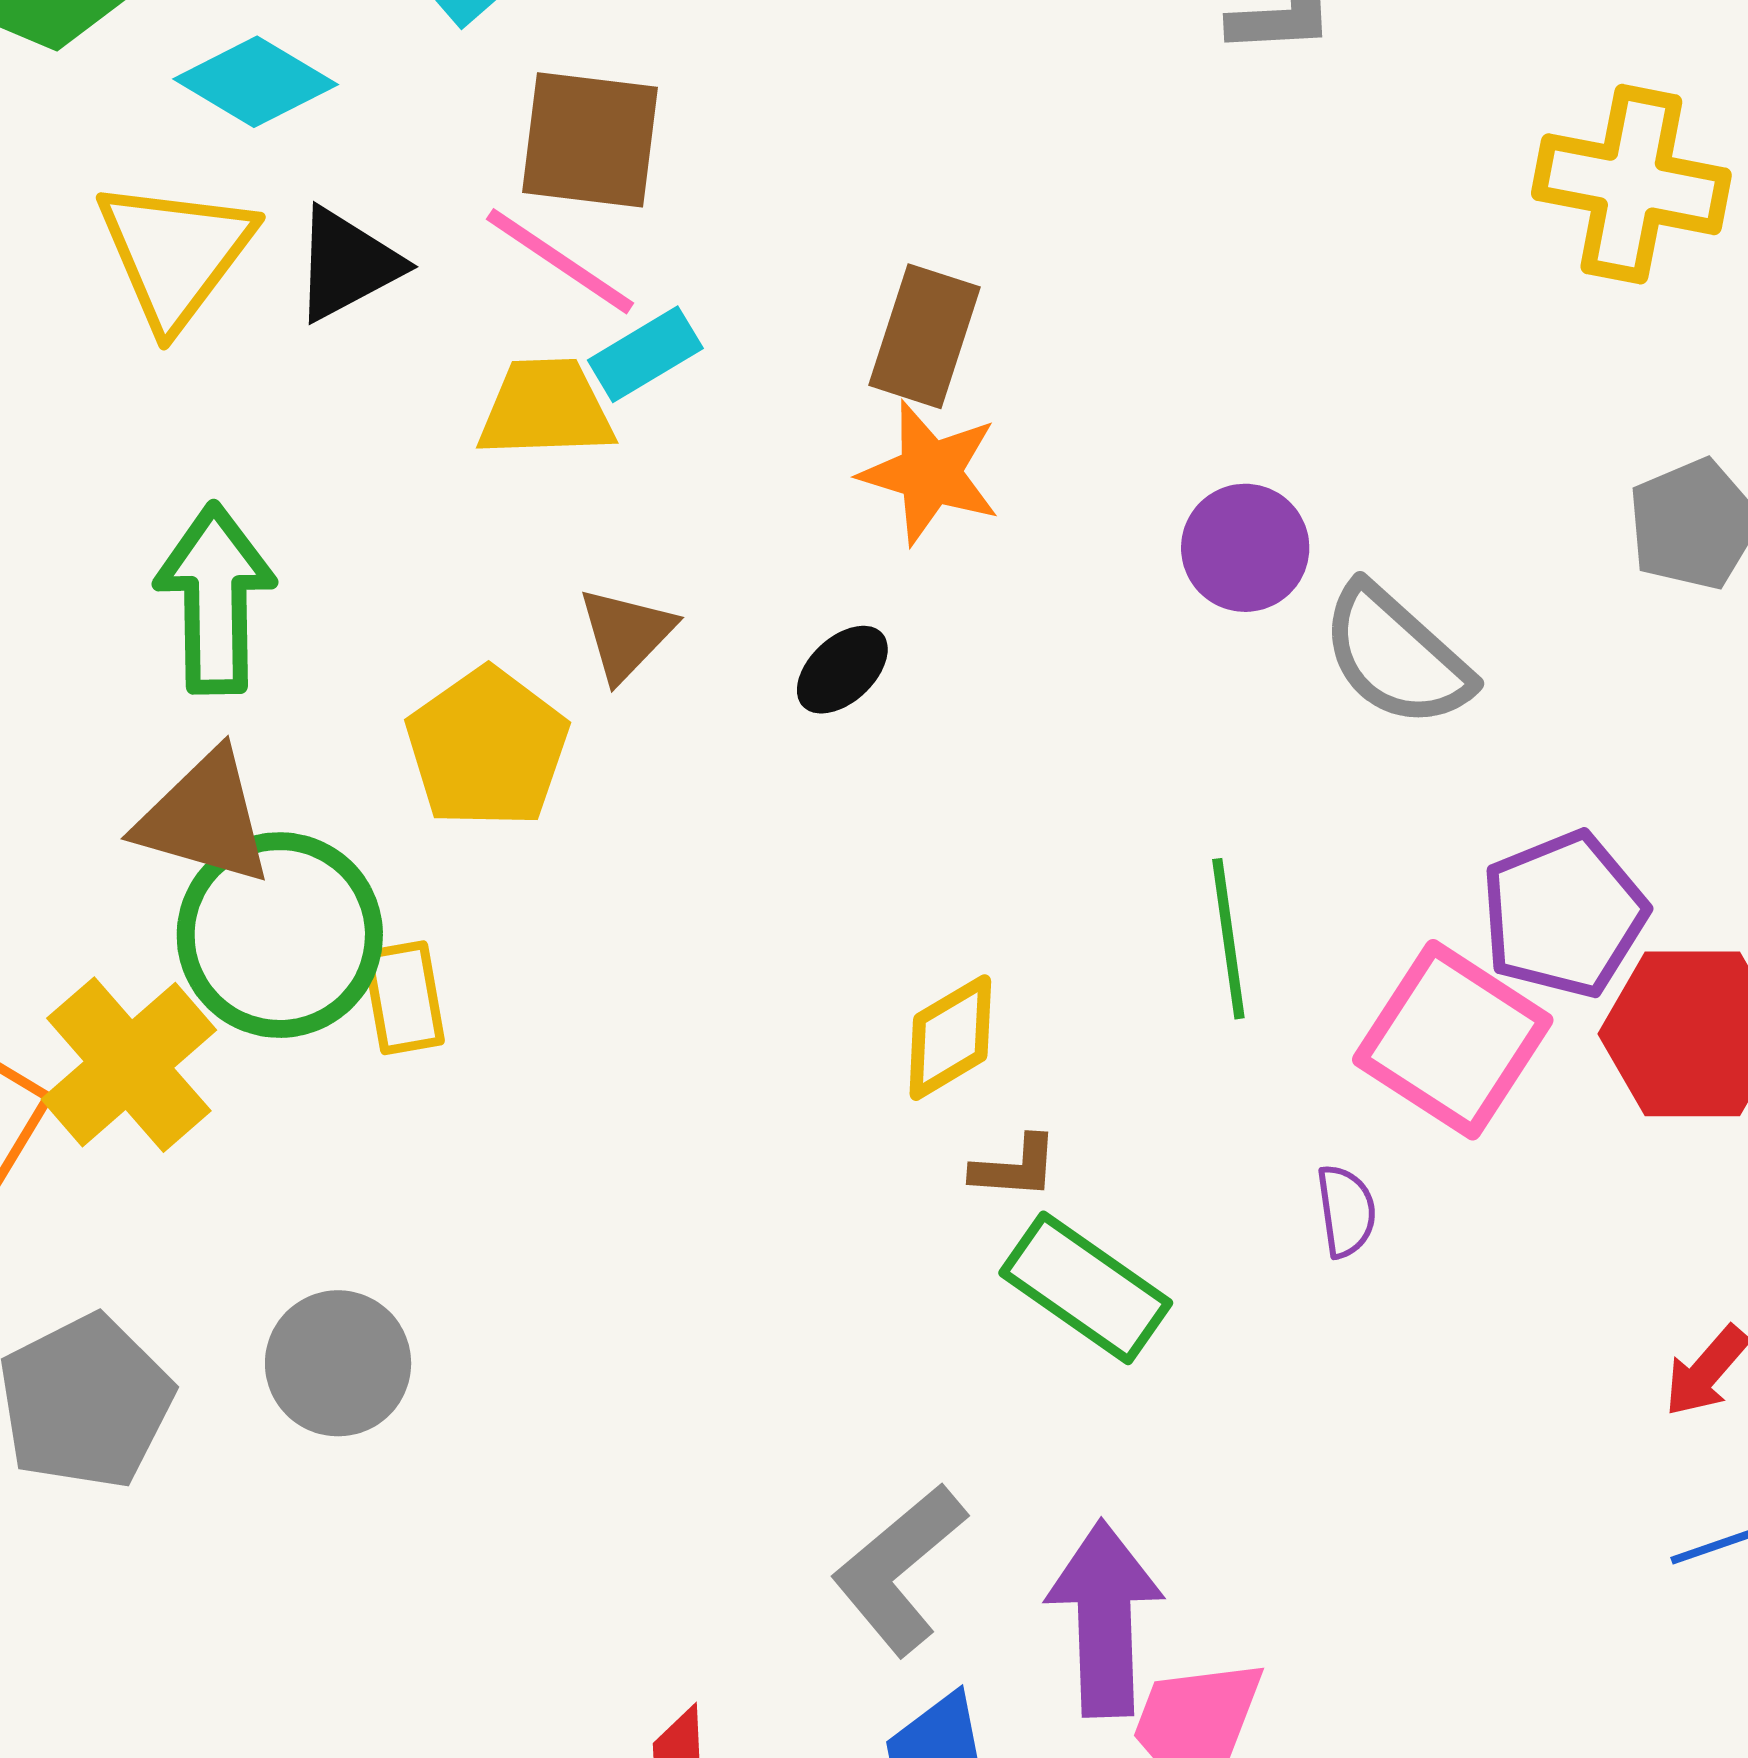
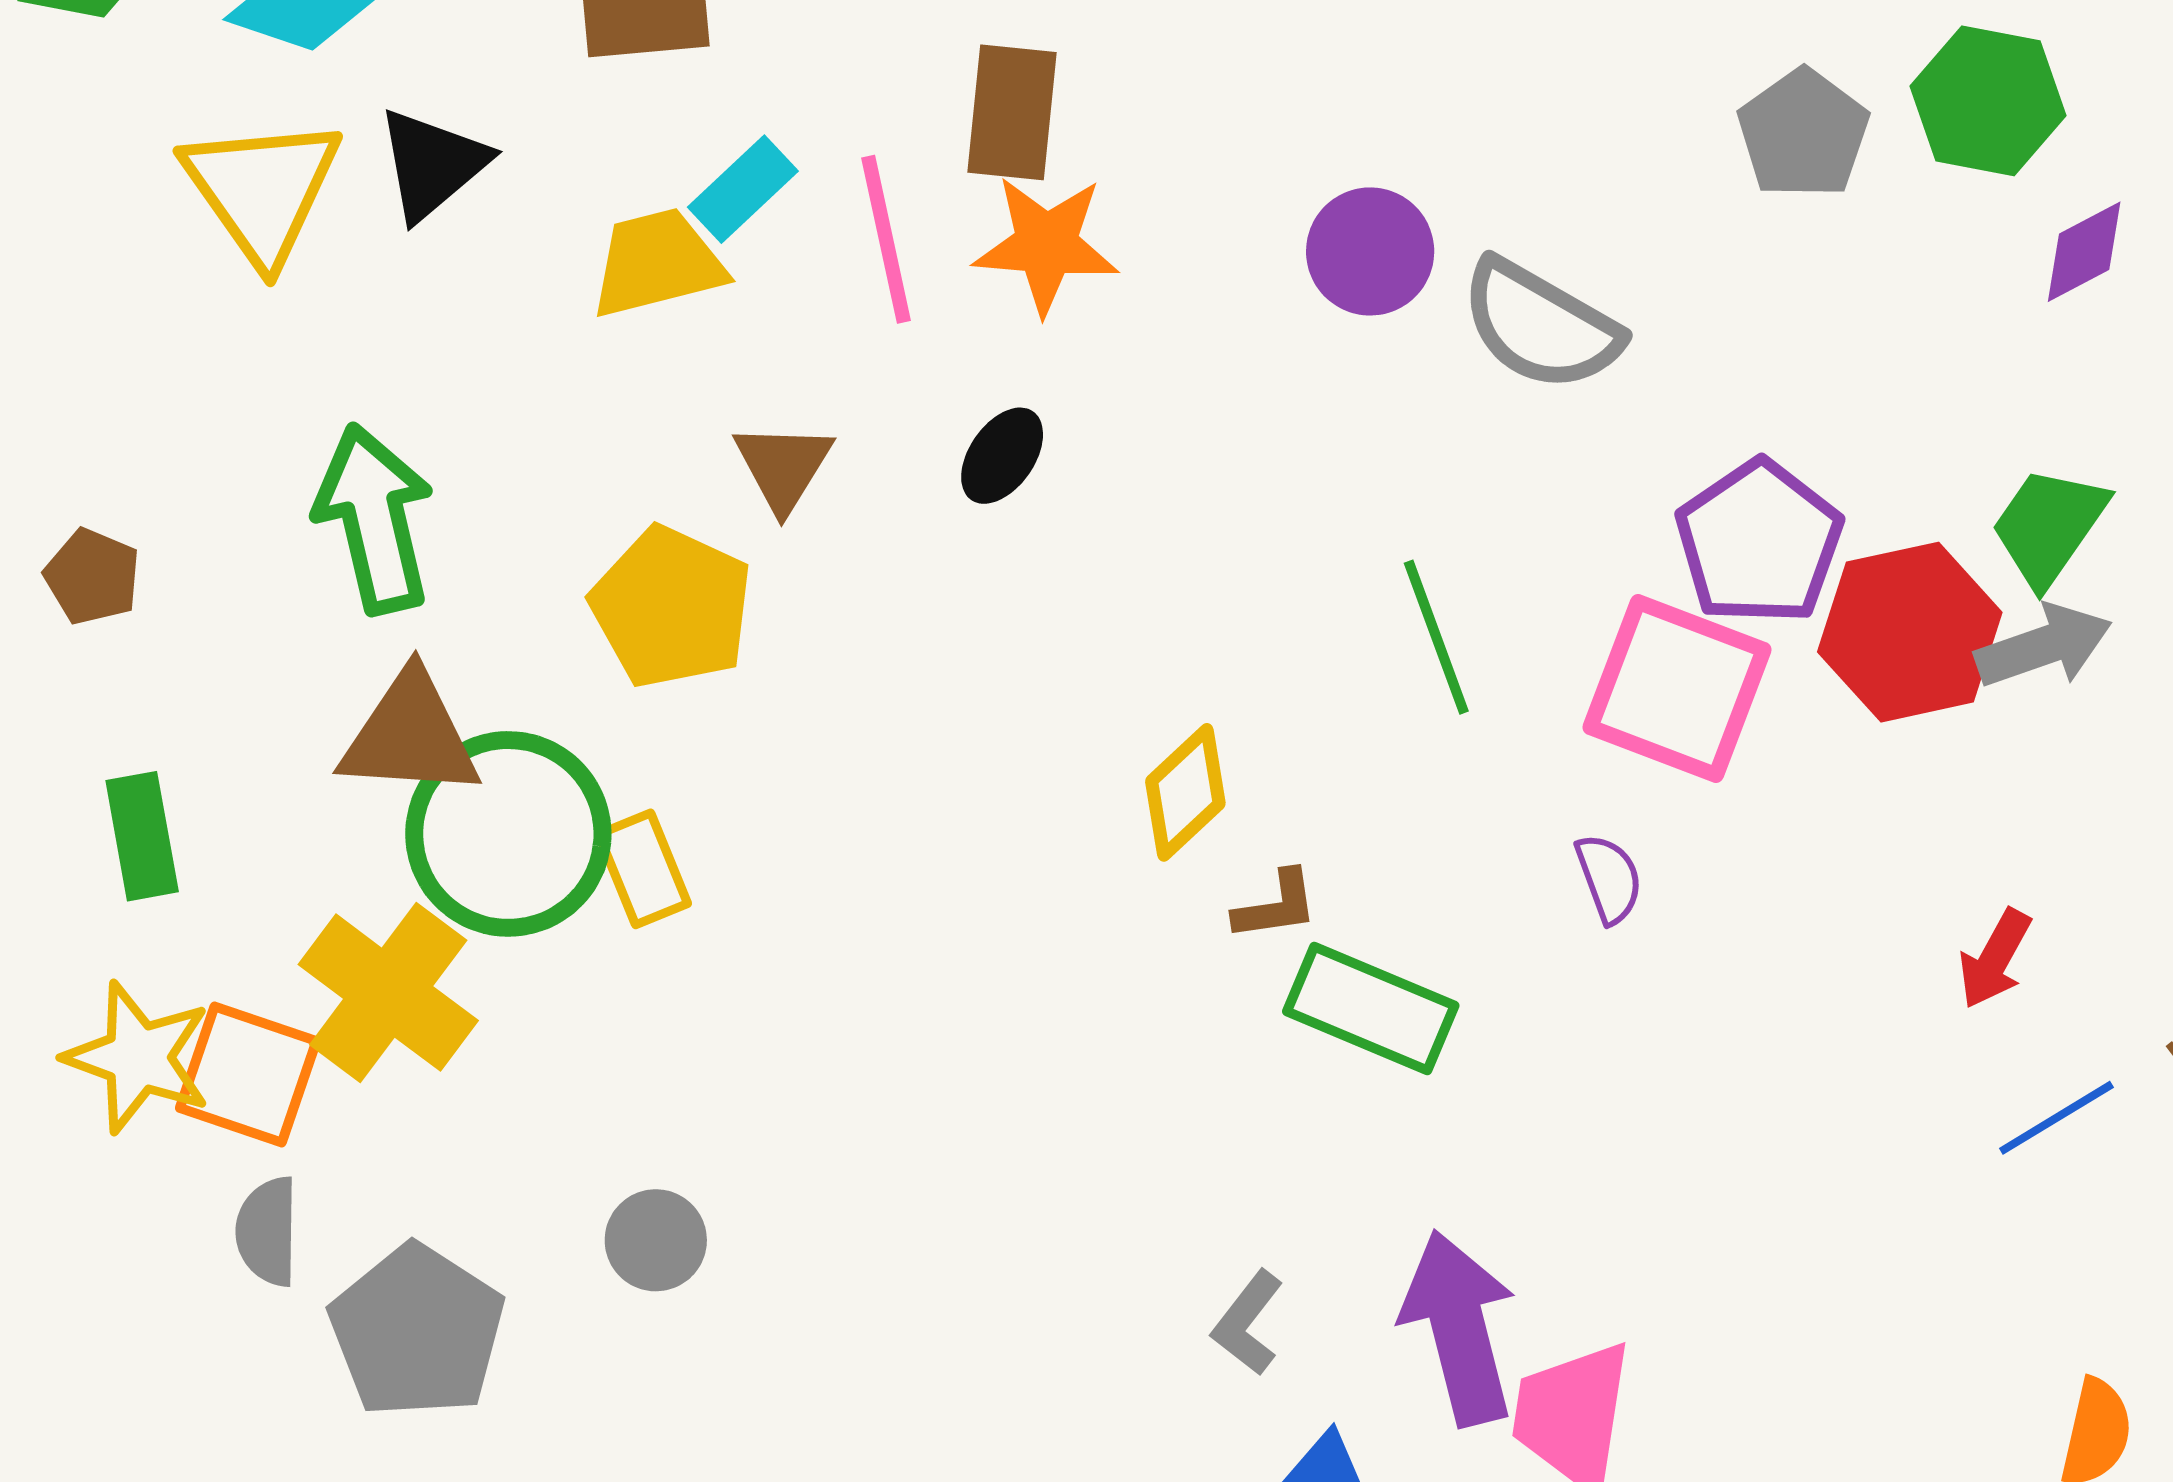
pink line: (560, 261) -> (886, 239), moved, turned 56
gray circle: (338, 1363) -> (656, 1240), size x0.7
gray L-shape: (899, 1569) -> (1248, 1323), size x0.6

